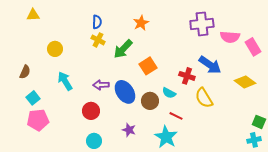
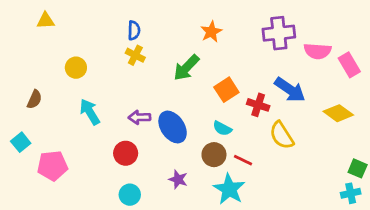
orange star: (141, 23) -> (211, 32), moved
green arrow: (123, 49) -> (186, 68), moved
orange square: (148, 66) -> (226, 90), moved
cyan semicircle: (169, 93) -> (222, 128), moved
cyan square: (33, 98) -> (21, 142), moved
brown circle: (150, 101) -> (214, 155), moved

